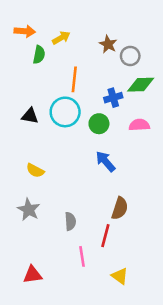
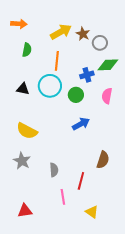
yellow arrow: (61, 38) -> (61, 32), moved, size x1.5
green semicircle: (39, 55) -> (27, 50), moved
pink semicircle: (139, 125) -> (107, 96), turned -77
blue arrow: (105, 161) -> (81, 124), turned 102
yellow semicircle: (35, 171) -> (27, 131), size x1.5
brown semicircle: (120, 208) -> (103, 160), moved

